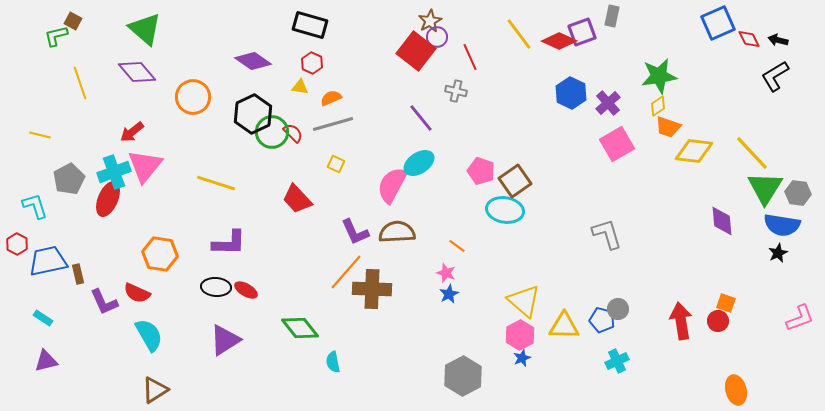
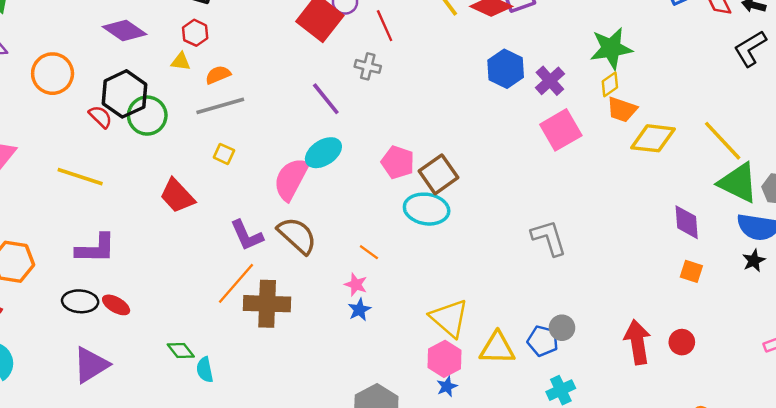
red semicircle: (293, 133) -> (100, 117), moved
green triangle: (765, 188) -> (738, 183), turned -36
brown semicircle: (397, 232) -> (297, 235), turned 45
orange square: (726, 303) -> (691, 271), moved
green diamond: (300, 328) -> (181, 350), size x0.6
cyan semicircle: (333, 362) -> (205, 370), moved

